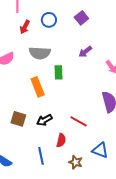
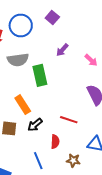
blue circle: (49, 20) -> (21, 25), size x1.5
green rectangle: (58, 72) -> (40, 75), size x1.5
orange rectangle: (38, 87) -> (23, 105), moved

